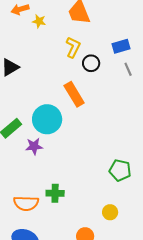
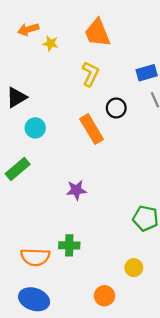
black circle: (91, 63) -> (116, 108), moved
cyan circle: (47, 119) -> (35, 128), moved, size x0.6
purple star: (34, 146) -> (76, 190), moved

